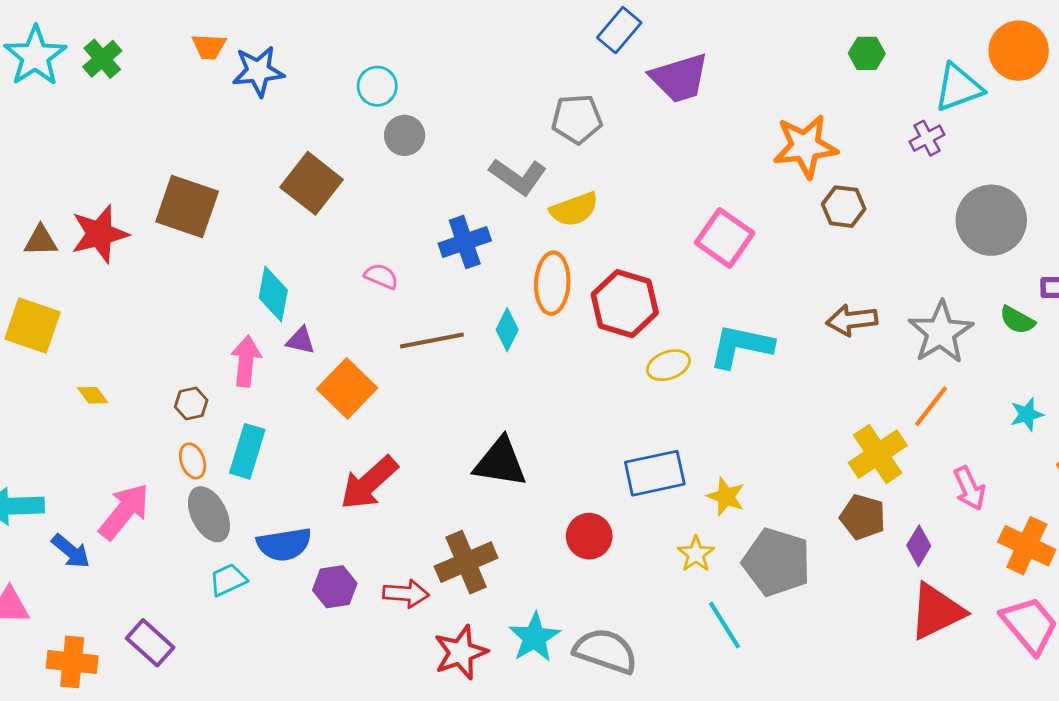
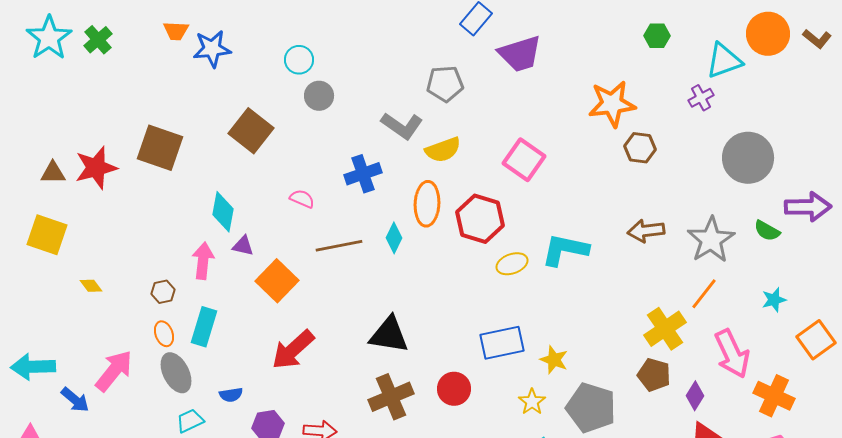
pink square: (725, 238) -> (524, 160), moved
pink arrow: (969, 488) -> (732, 354), size x1.5
blue semicircle: (284, 544) -> (231, 395), size x0.6
brown cross: (466, 562) -> (391, 397), moved

